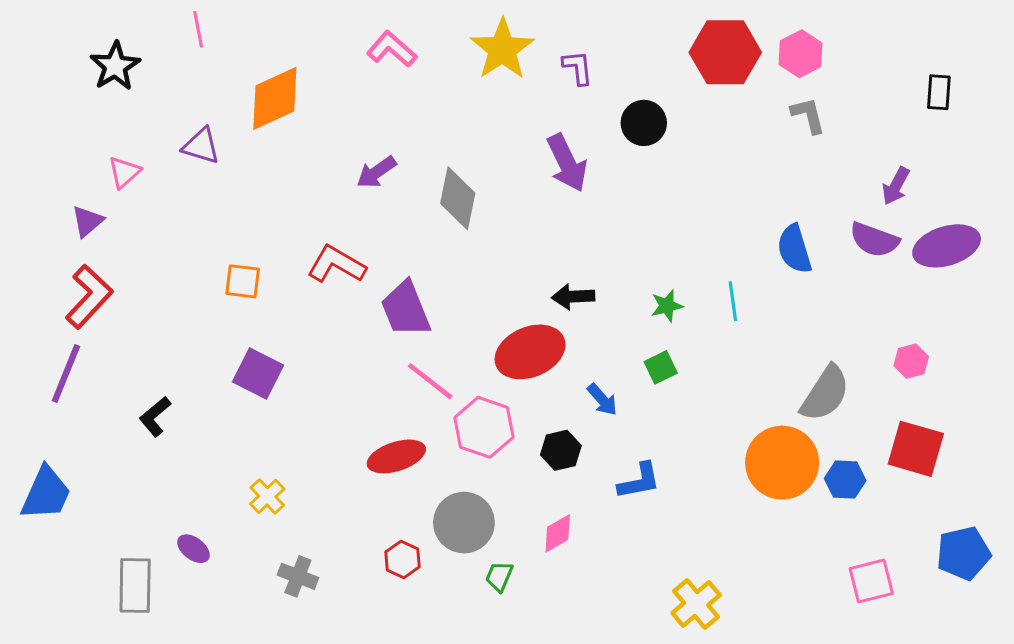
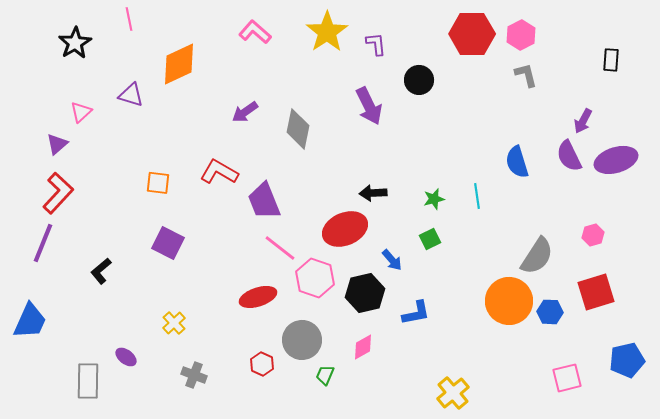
purple semicircle: (874, 240) -> (569, 156), turned 44
red square: (916, 449) -> (596, 292), turned -33
black hexagon: (561, 450) -> (365, 293), size x1.5

